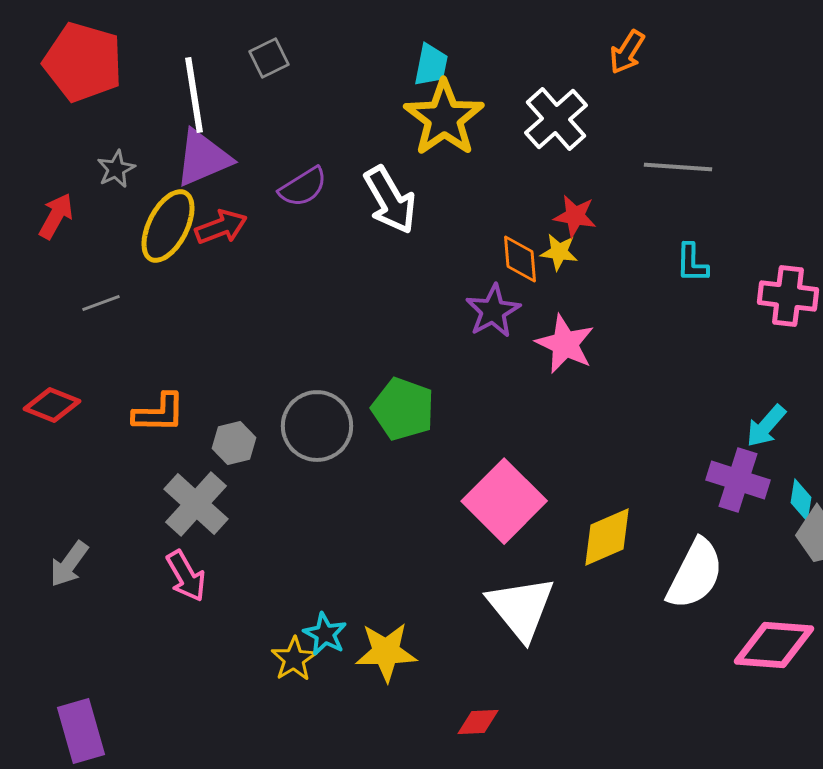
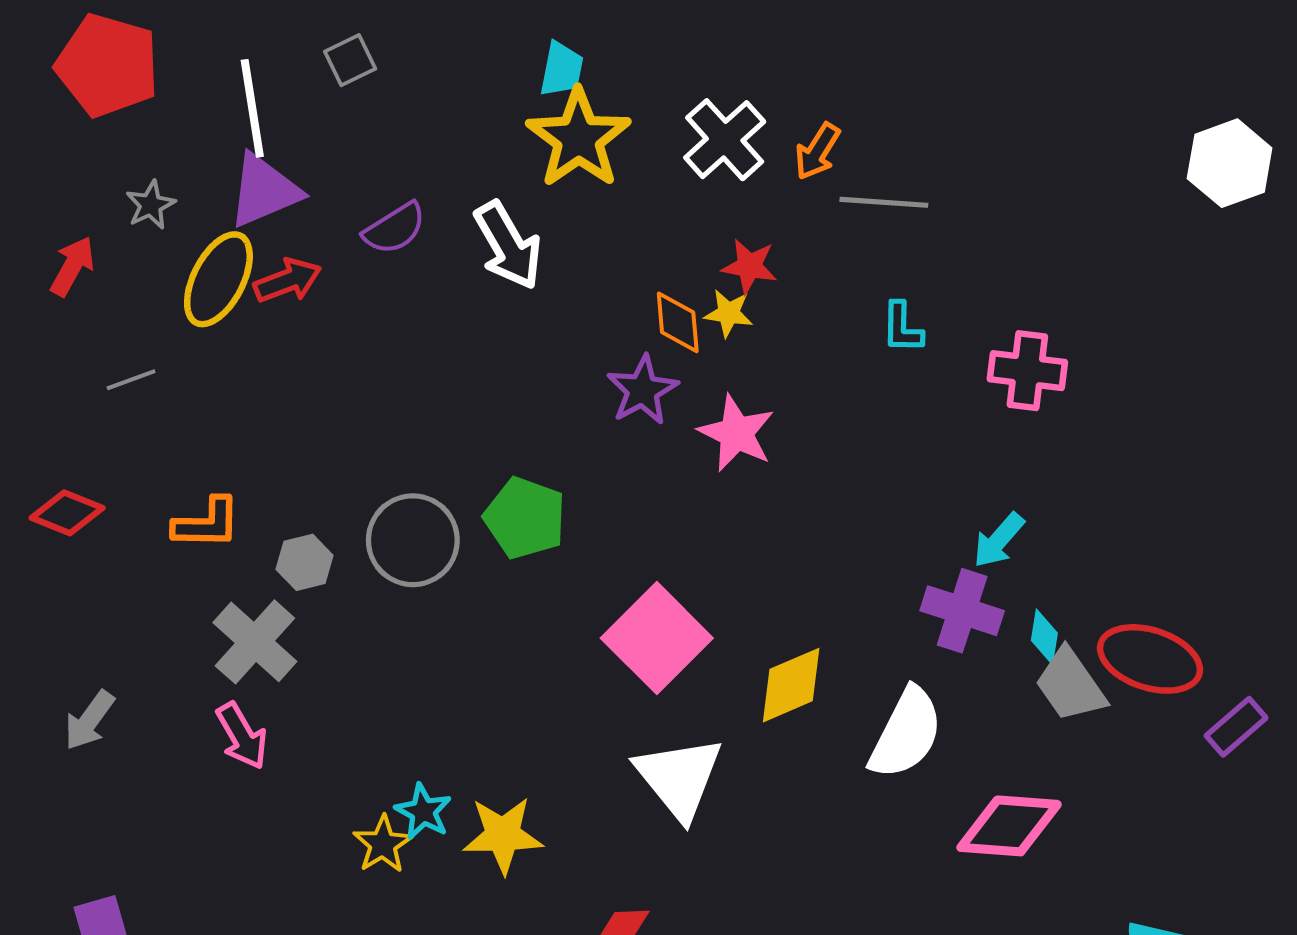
orange arrow: (627, 52) -> (817, 151), moved

